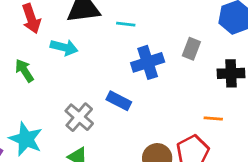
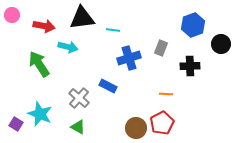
red arrow: (31, 19) -> (44, 26), turned -60
green arrow: (24, 71) -> (39, 64), size x1.5
orange line: (213, 119) -> (166, 94), moved

